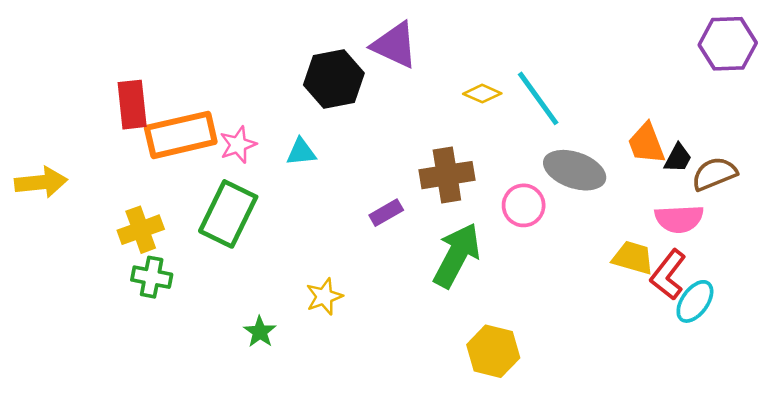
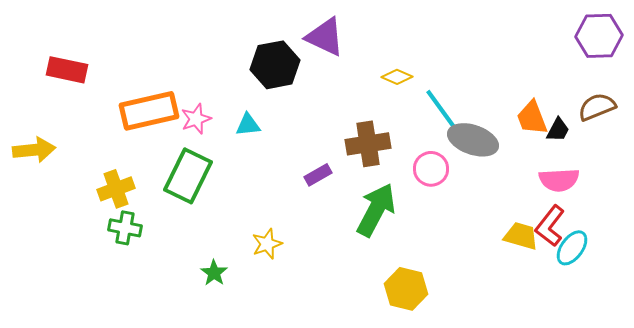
cyan line: (538, 98) -> (443, 112), moved
red rectangle: (132, 105) -> (67, 70), moved, turned -72
brown semicircle: (714, 174) -> (597, 107), moved
yellow trapezoid: (633, 258) -> (521, 236), moved

